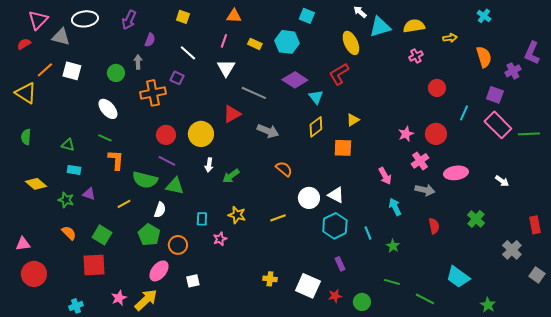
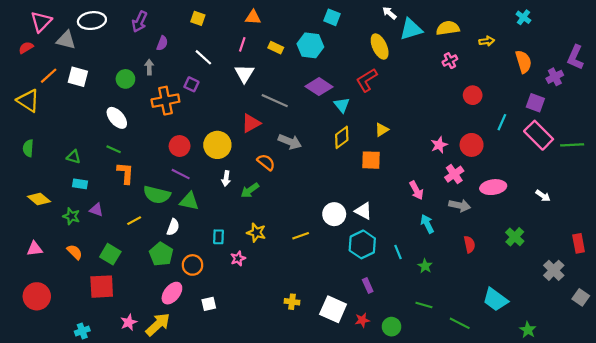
orange semicircle: (284, 169) -> (266, 162), moved
pink triangle: (23, 244) -> (35, 249), moved

